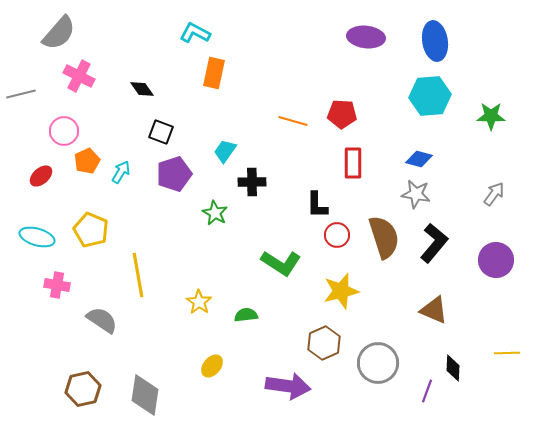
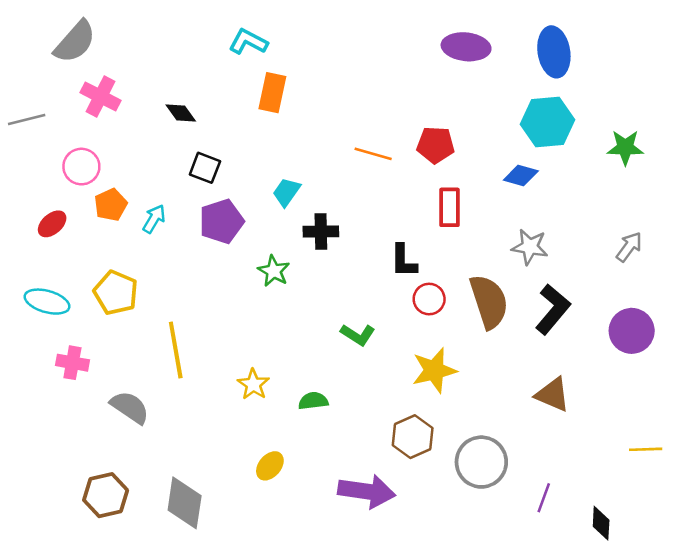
blue diamond: (419, 159) -> (521, 175), moved
green L-shape: (281, 263) -> (358, 335), size x0.7
black diamond: (453, 368) -> (601, 523), moved

